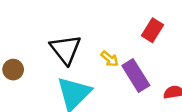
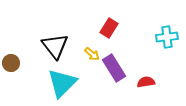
red rectangle: (153, 30) -> (109, 28), moved

